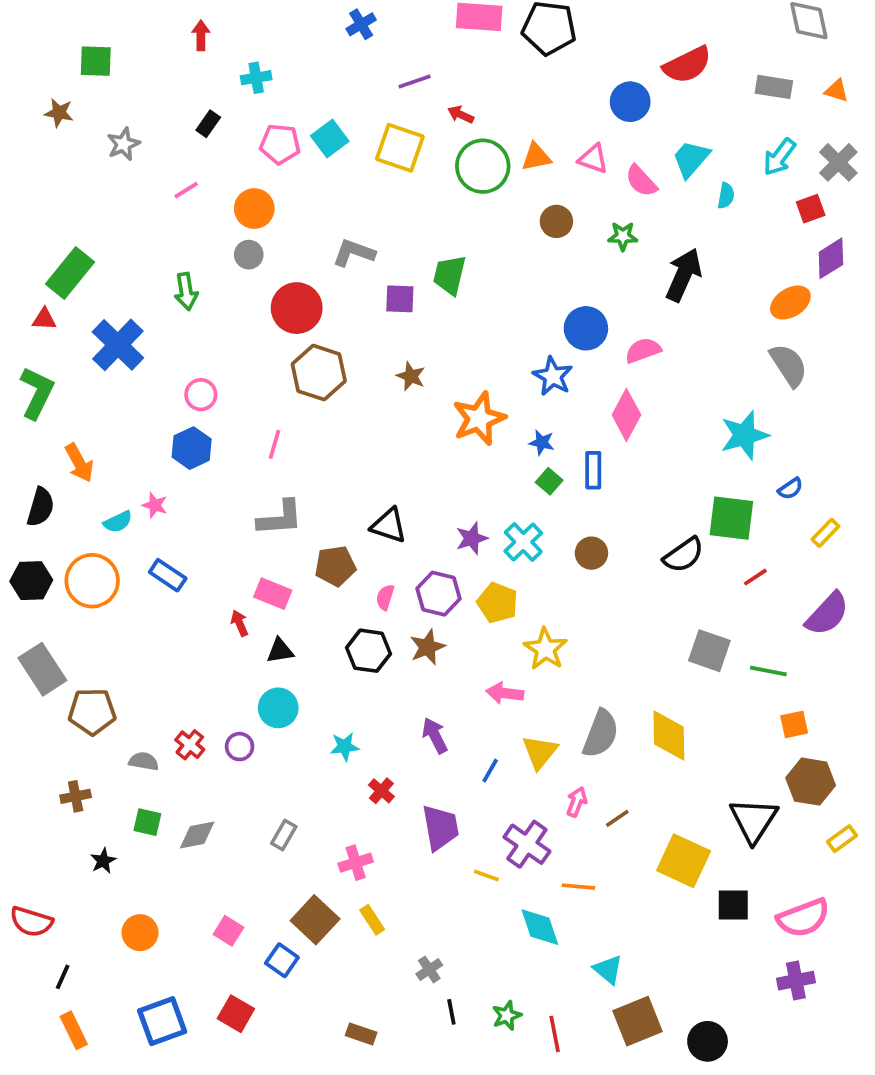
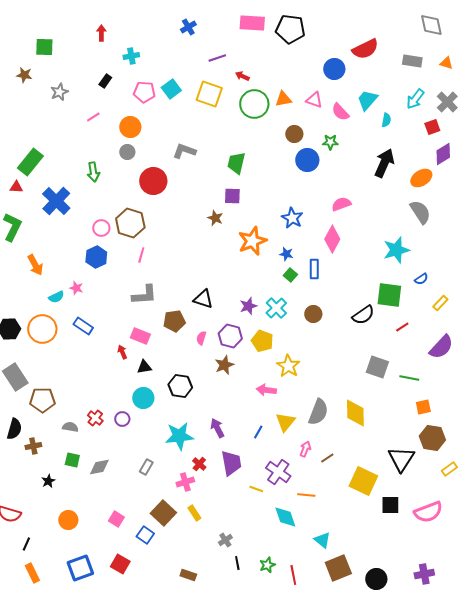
black arrow: (684, 275) -> (384, 163), moved
purple square: (400, 299) -> (232, 196), moved
blue circle: (586, 328) -> (307, 160), moved
brown hexagon: (319, 373) -> (130, 223), moved
black semicircle: (41, 507) -> (14, 429), moved
black hexagon: (368, 651) -> (180, 386), moved
purple arrow: (435, 735) -> (217, 428), moved
cyan star: (345, 747) -> (179, 436), moved, size x1.8
red cross: (381, 791) -> (199, 464), moved
purple cross: (796, 981) -> (424, 574), moved

